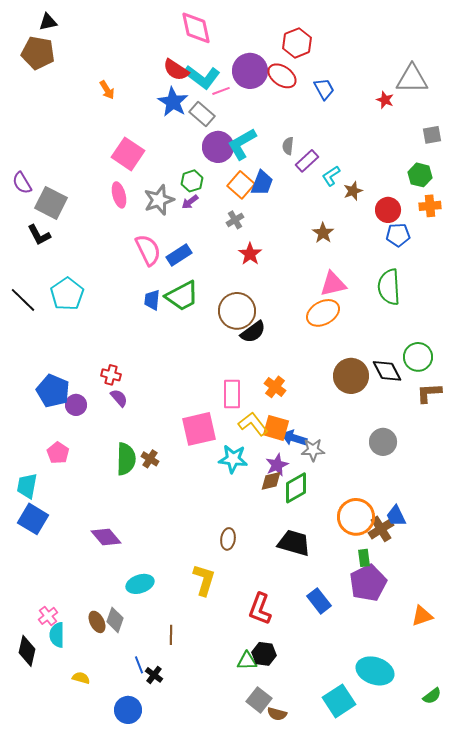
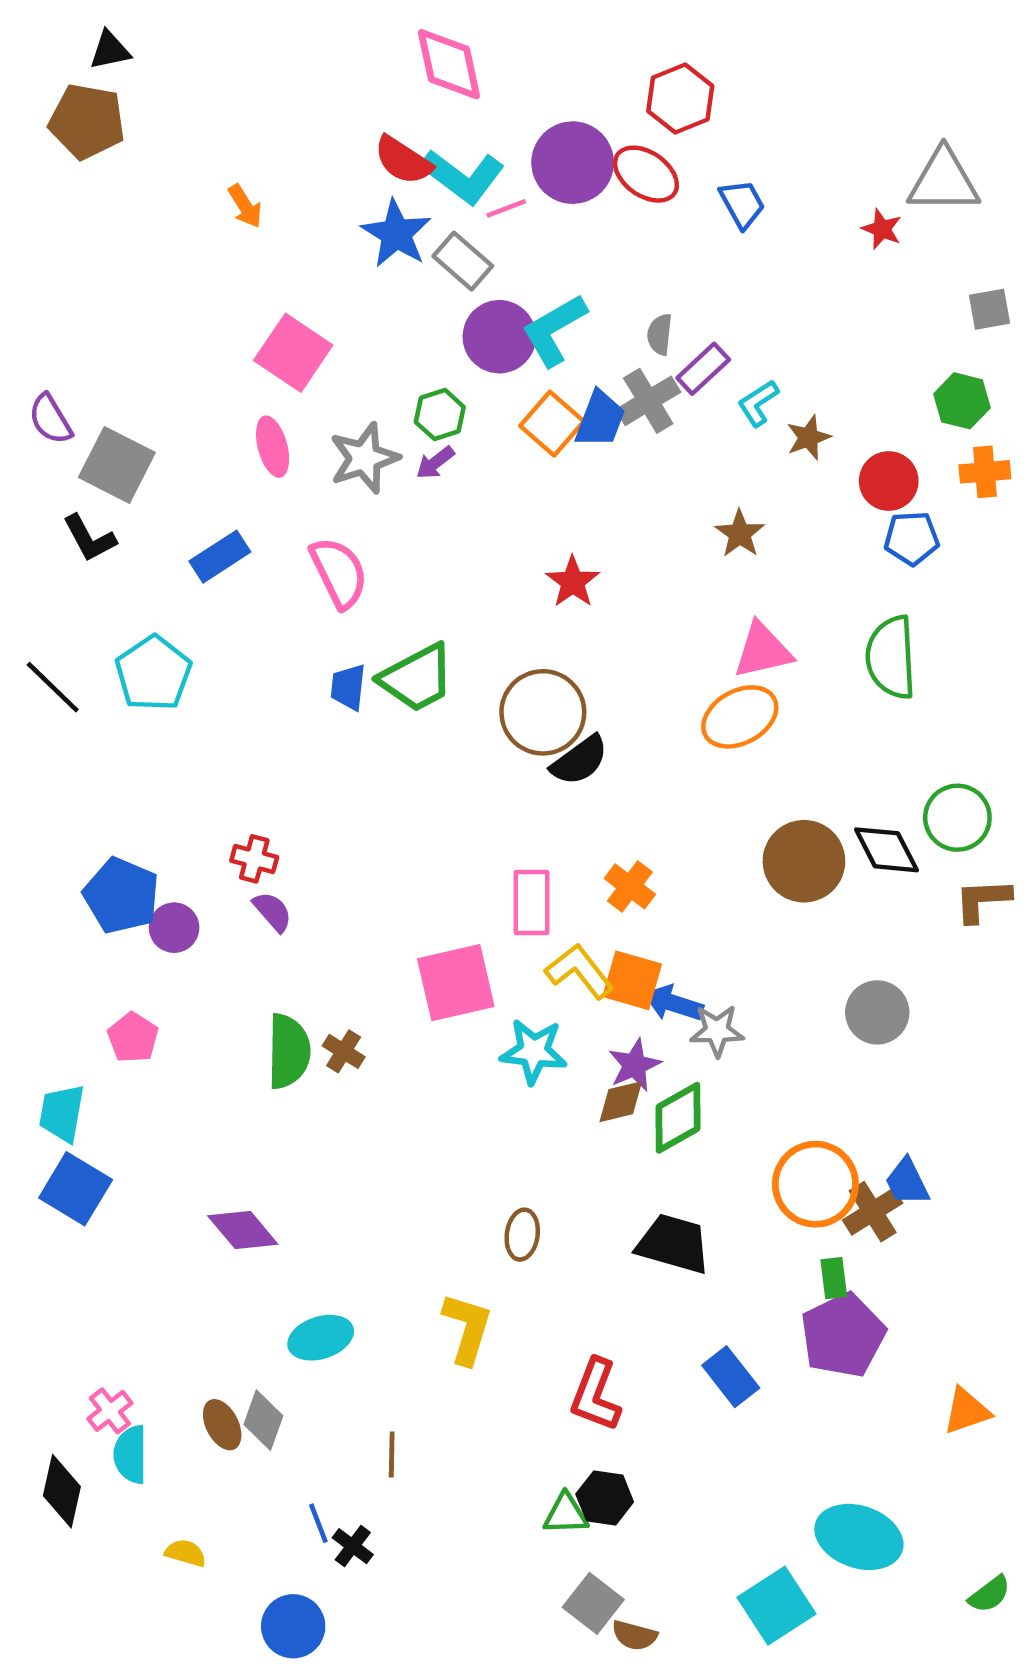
gray cross: (235, 220) -> (648, 401), moved, size x1.5
blue rectangle: (179, 255) -> (220, 557), moved

